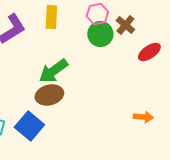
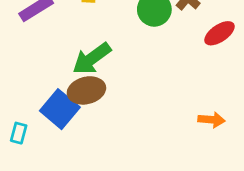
blue square: (29, 126) -> (60, 109), moved

